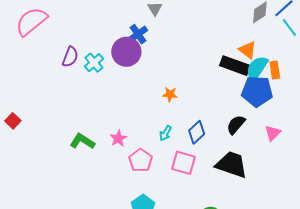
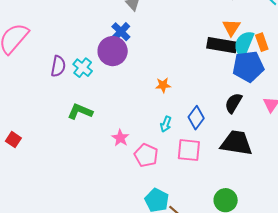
orange triangle: (248, 50) -> (231, 27), turned 36
green L-shape: (82, 141) -> (80, 112), moved

